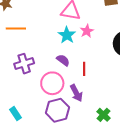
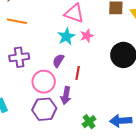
purple semicircle: (63, 60) -> (58, 61), turned -104
purple arrow: (76, 93) -> (66, 95), turned 30

